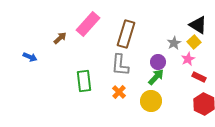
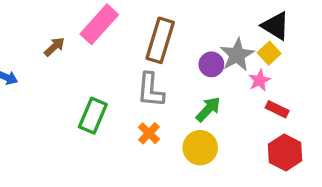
gray star: (174, 43) -> (237, 55), size x1.5
purple circle: (158, 62) -> (211, 64), moved
green rectangle: (84, 81) -> (93, 116), turned 30

